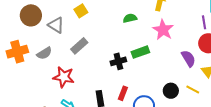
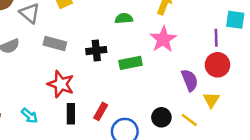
gray rectangle: (79, 46) -> (55, 44), turned 48
black cross: (118, 61) -> (96, 51), moved
red star: (64, 77) -> (61, 84), moved

